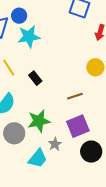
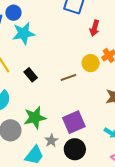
brown line: (75, 96) -> (68, 77), moved
black circle: (91, 152) -> (75, 149), moved

